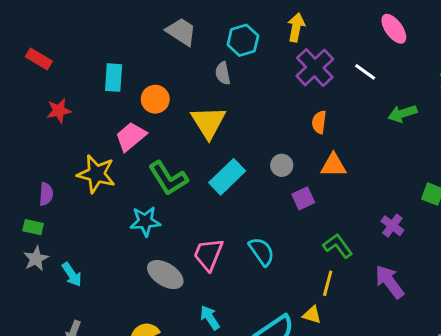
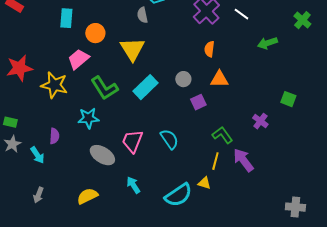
red star: (59, 111) -> (19, 68), moved, size x1.5
purple semicircle: (46, 194) -> (54, 136), moved
purple arrow: (390, 282) -> (243, 160), moved

